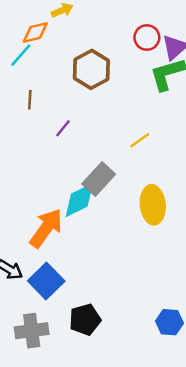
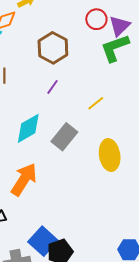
purple line: (63, 128) -> (53, 87), moved
cyan diamond: (79, 200) -> (28, 128), moved
blue square: (46, 281) -> (43, 241), moved

